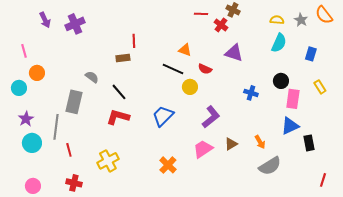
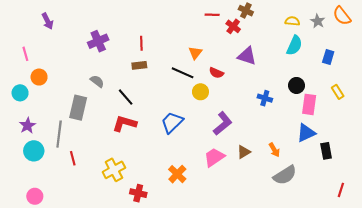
purple cross: (75, 24) -> (98, 41), moved
orange triangle: (185, 50) -> (195, 53), turned 48
brown rectangle: (123, 58) -> (139, 65), moved
red cross: (74, 183) -> (138, 193), moved

